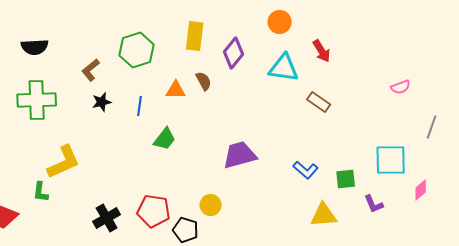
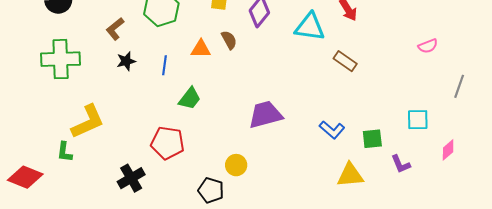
cyan square: (391, 160) -> (418, 120), size x0.7
red pentagon: (154, 211) -> (168, 143), moved

